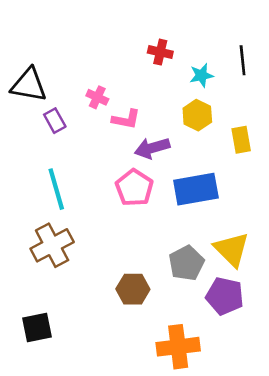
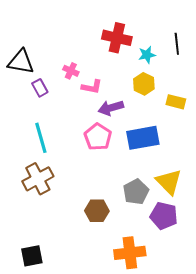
red cross: (160, 52) -> (117, 38), size x1.6
yellow rectangle: (241, 140) -> (176, 102), turned -66
black square: (37, 327) -> (32, 256), moved

